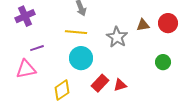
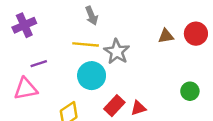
gray star: (117, 37) -> (117, 52), moved
green circle: (163, 62) -> (190, 91), moved

